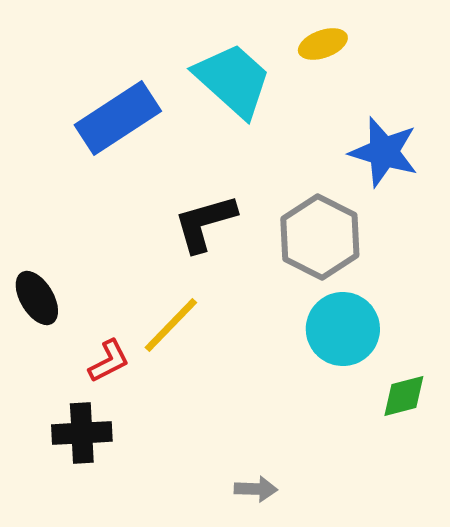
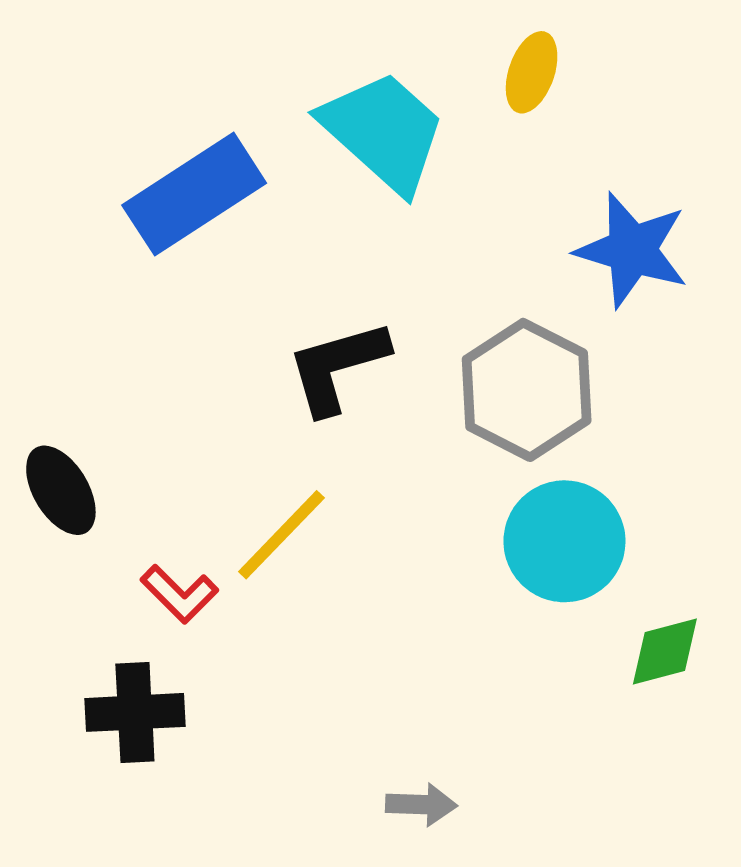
yellow ellipse: (323, 44) -> (532, 72), turned -51
red L-shape: (109, 361) -> (179, 594), turned 72

